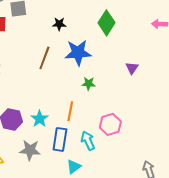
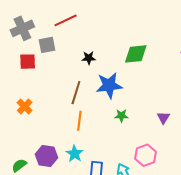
green diamond: (106, 23) -> (136, 54), turned 55
purple triangle: (132, 68) -> (163, 118), moved
orange line: (70, 111) -> (79, 121), moved

